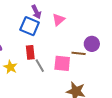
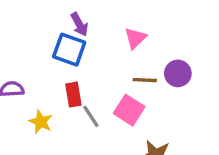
pink triangle: (59, 20) -> (135, 38), moved
brown line: (79, 53) -> (145, 80), moved
pink square: (62, 63) -> (129, 110), turned 30

